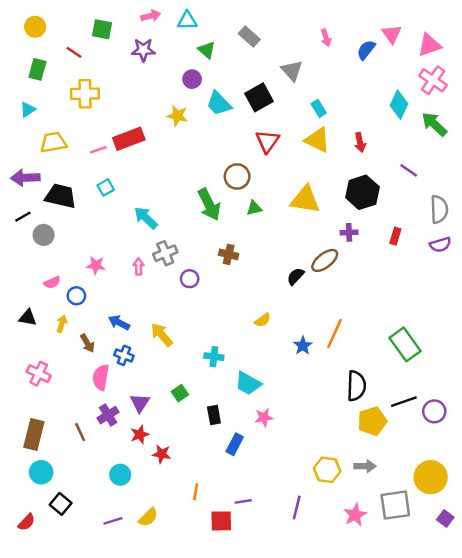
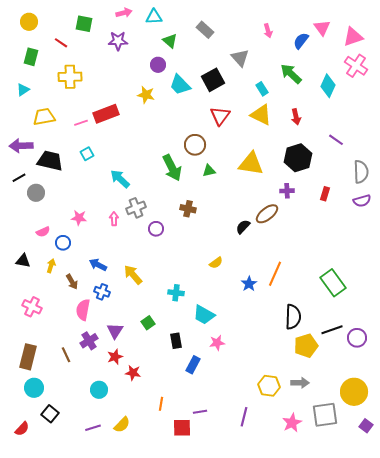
green arrow: (434, 124) -> (291, 74), moved

